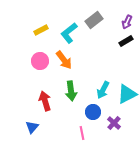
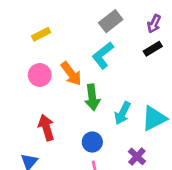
cyan L-shape: (69, 33) -> (103, 55), moved
green arrow: (71, 91) -> (92, 97), moved
blue circle: (93, 112) -> (92, 142), moved

